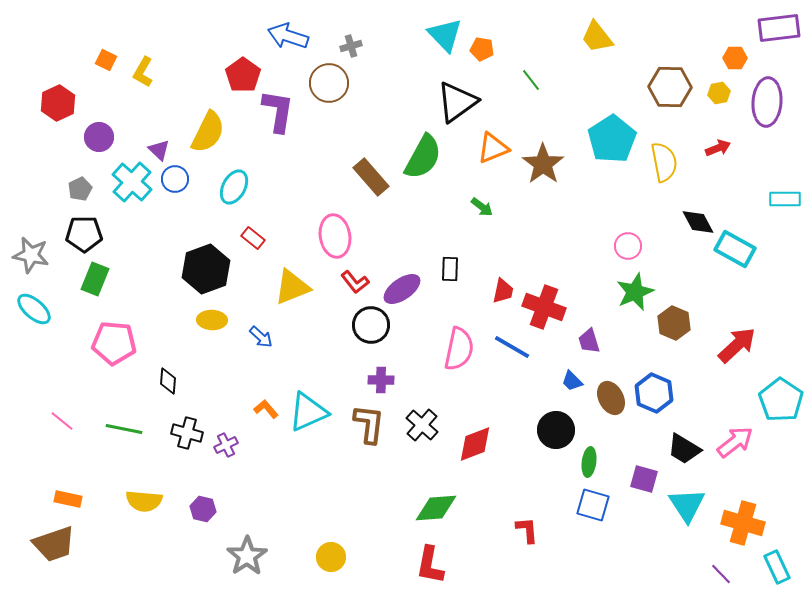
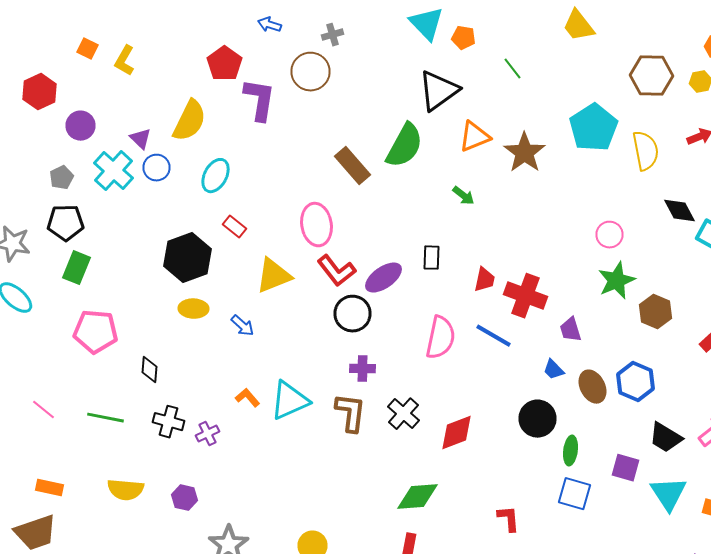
blue arrow: (288, 36) -> (270, 25), size x0.6
red L-shape: (355, 282) -> (336, 271), size x1.4

